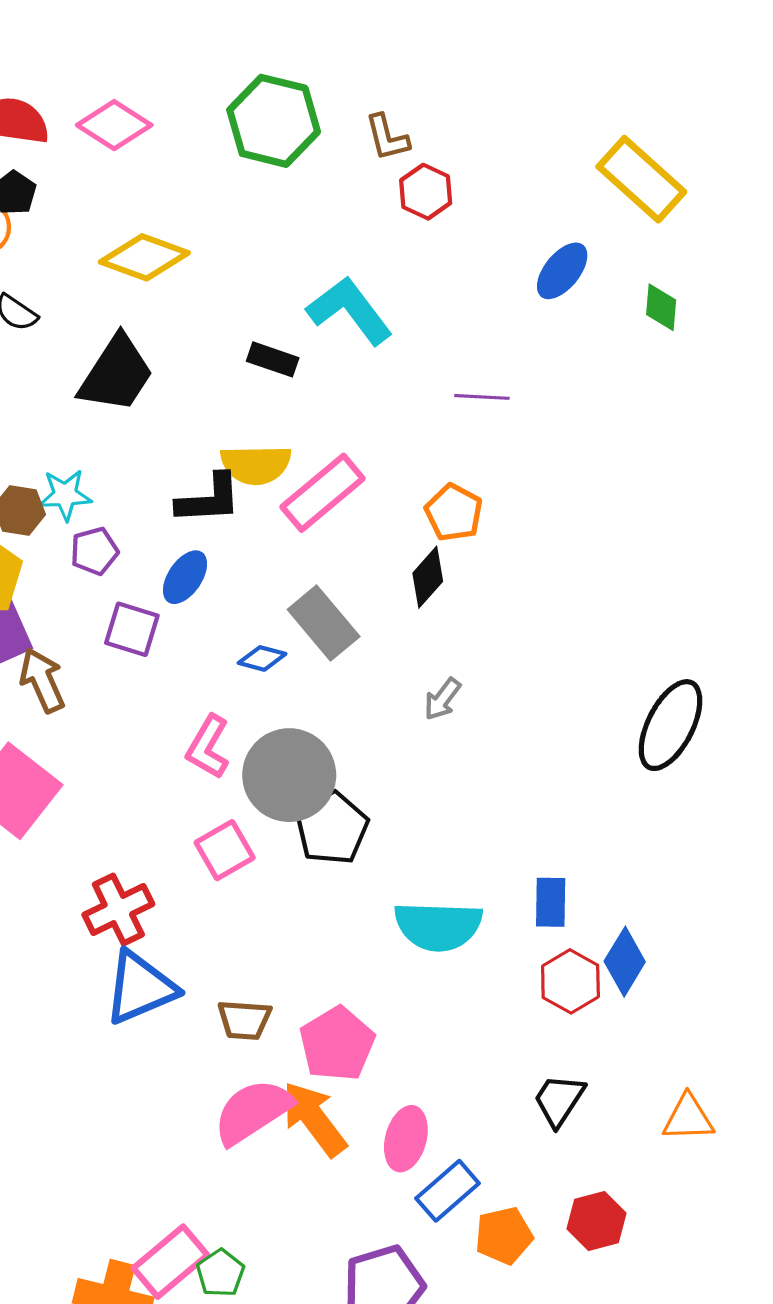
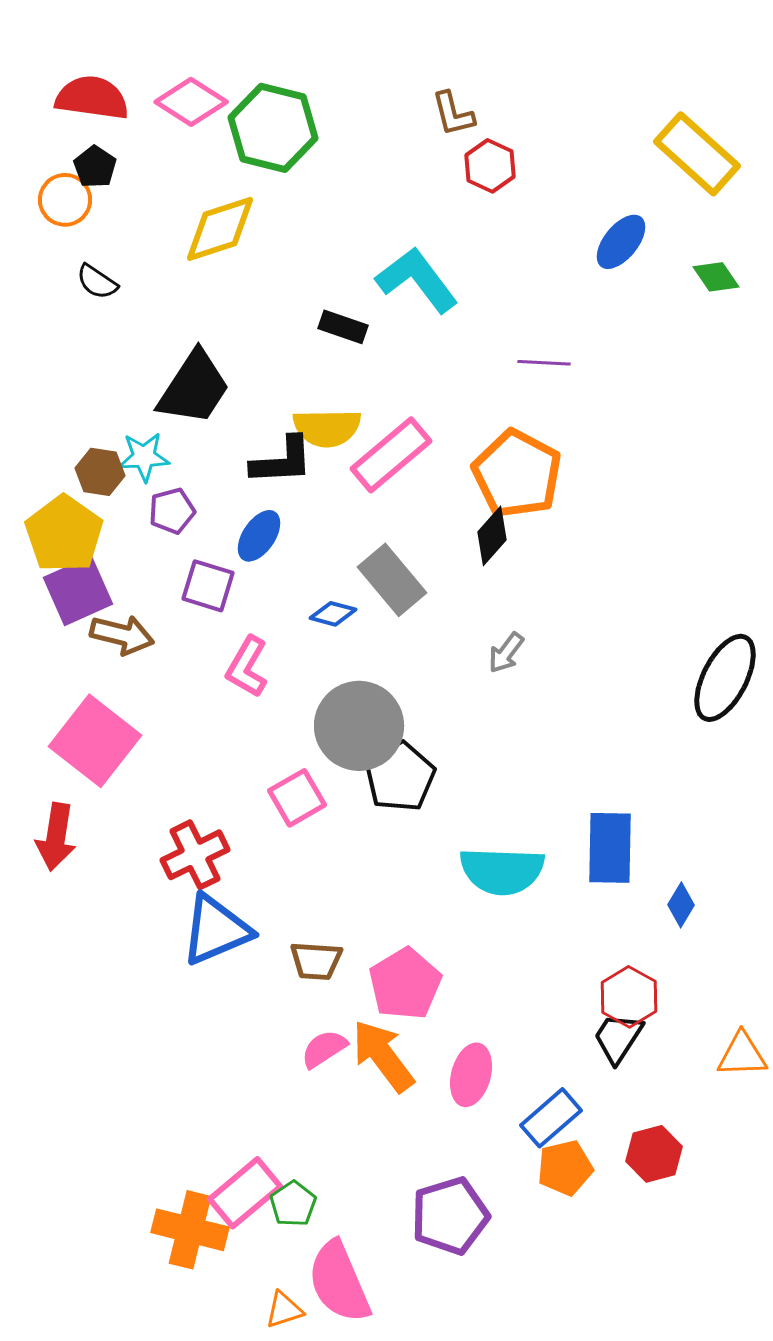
green hexagon: (274, 121) -> (273, 128), moved
yellow diamond: (144, 257) -> (220, 229), turned -38
green diamond: (661, 307) -> (716, 277), turned -39
black trapezoid: (116, 374) -> (194, 388), moved
orange pentagon: (454, 513) -> (517, 474), size x1.6
brown arrow: (42, 680) -> (122, 635), turned 128
pink L-shape: (208, 747) -> (247, 667), moved
blue rectangle: (551, 902) -> (610, 848), size x1.5
blue diamond: (625, 962) -> (681, 905), size x0.7
red hexagon: (570, 981) -> (629, 997), moved
pink semicircle: (253, 1112) -> (324, 1049), size x0.6
blue rectangle: (448, 1191) -> (551, 1118), moved

